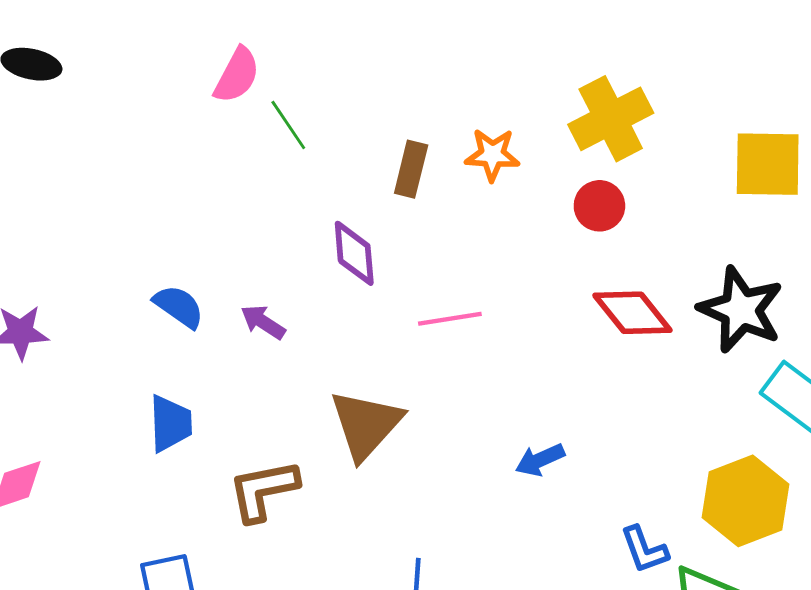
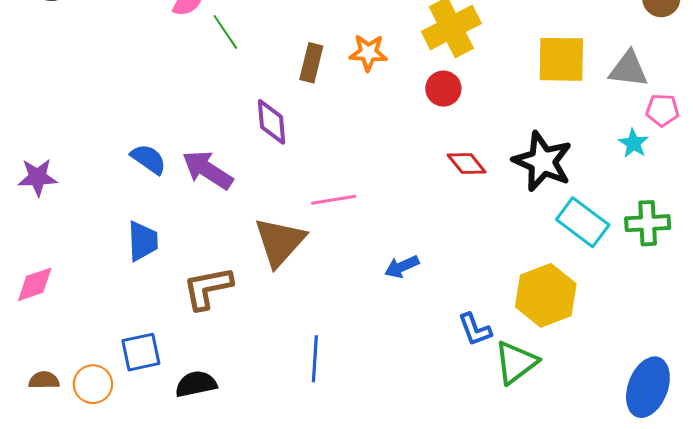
red diamond: (632, 313) -> (467, 164), size x0.7
pink line: (450, 319) -> (334, 200), moved
purple arrow: (263, 322) -> (208, 170), size x1.6

